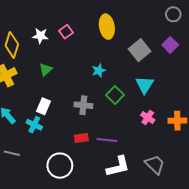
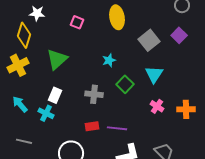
pink square: (66, 32) -> (77, 22), turned -32
white star: (40, 36) -> (37, 13), moved
green triangle: (46, 69) -> (57, 59), size x1.6

